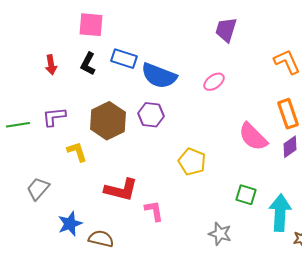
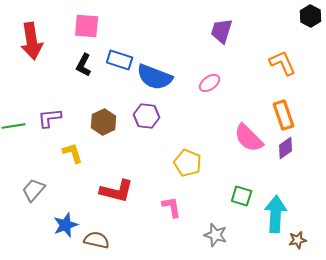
red arrow: (51, 65) -> (32, 41), moved, size x1.8
brown hexagon: (108, 121) -> (104, 122), size x0.7
pink L-shape: (154, 211) -> (172, 207), moved

